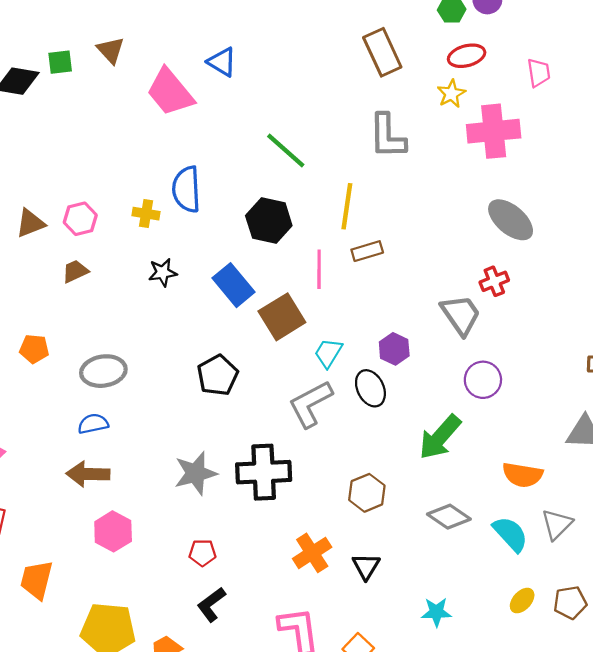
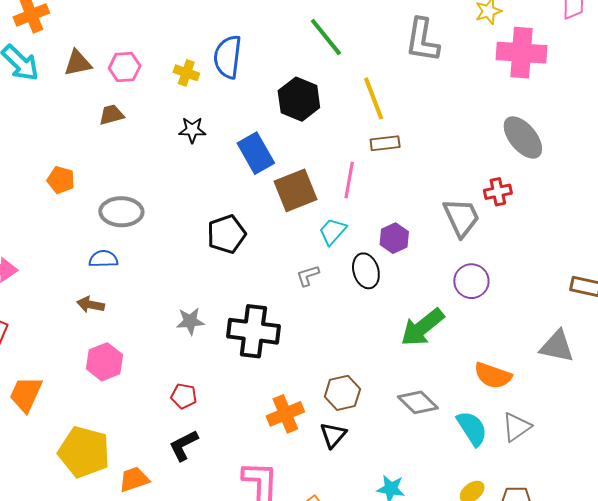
yellow line: (347, 206) -> (374, 98), turned -39
pink line: (319, 269) -> (349, 180), moved
gray L-shape: (310, 404) -> (308, 276), size x0.5
gray star: (196, 473) -> (190, 321), size x0.7
brown arrow: (88, 474) -> (91, 305), size x0.7
brown hexagon: (367, 493) -> (342, 393), moved

